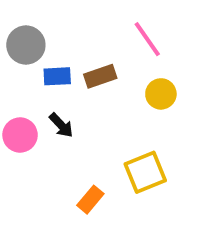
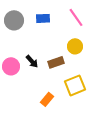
blue rectangle: (57, 76) -> (43, 18), moved
brown rectangle: (100, 76) -> (56, 62), moved
yellow circle: (161, 94) -> (75, 46), moved

